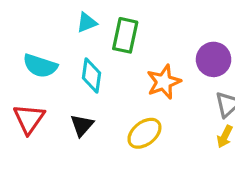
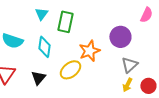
cyan triangle: (87, 22) -> (41, 14), turned -32
yellow ellipse: (144, 133) -> (70, 70), moved

